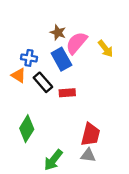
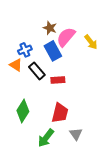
blue cross: (29, 58) -> (25, 50), turned -32
red trapezoid: (90, 134) -> (60, 113), moved
gray triangle: (88, 155) -> (76, 134), turned 48

